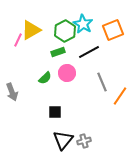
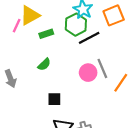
green hexagon: (65, 31) -> (76, 25), moved
green rectangle: (58, 52) -> (46, 34), moved
pink circle: (67, 73) -> (88, 73), moved

